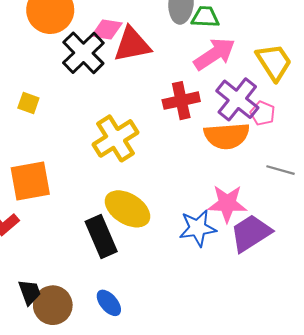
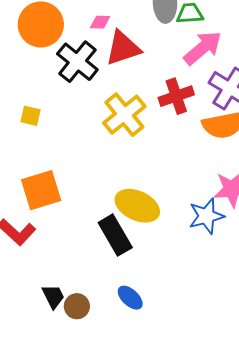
pink diamond: (107, 29) -> (100, 22), moved, size x0.7
yellow cross: (116, 138) -> (124, 115), moved
brown circle: (53, 305) -> (77, 306), size x0.7

